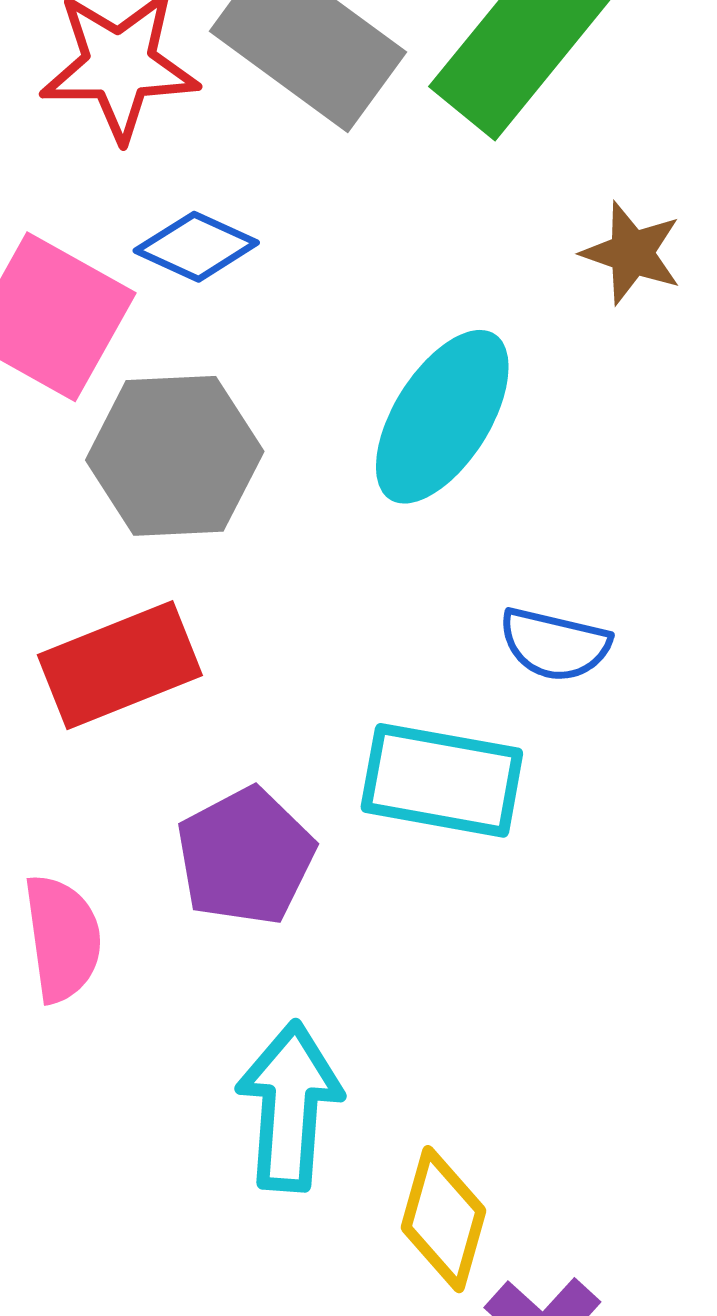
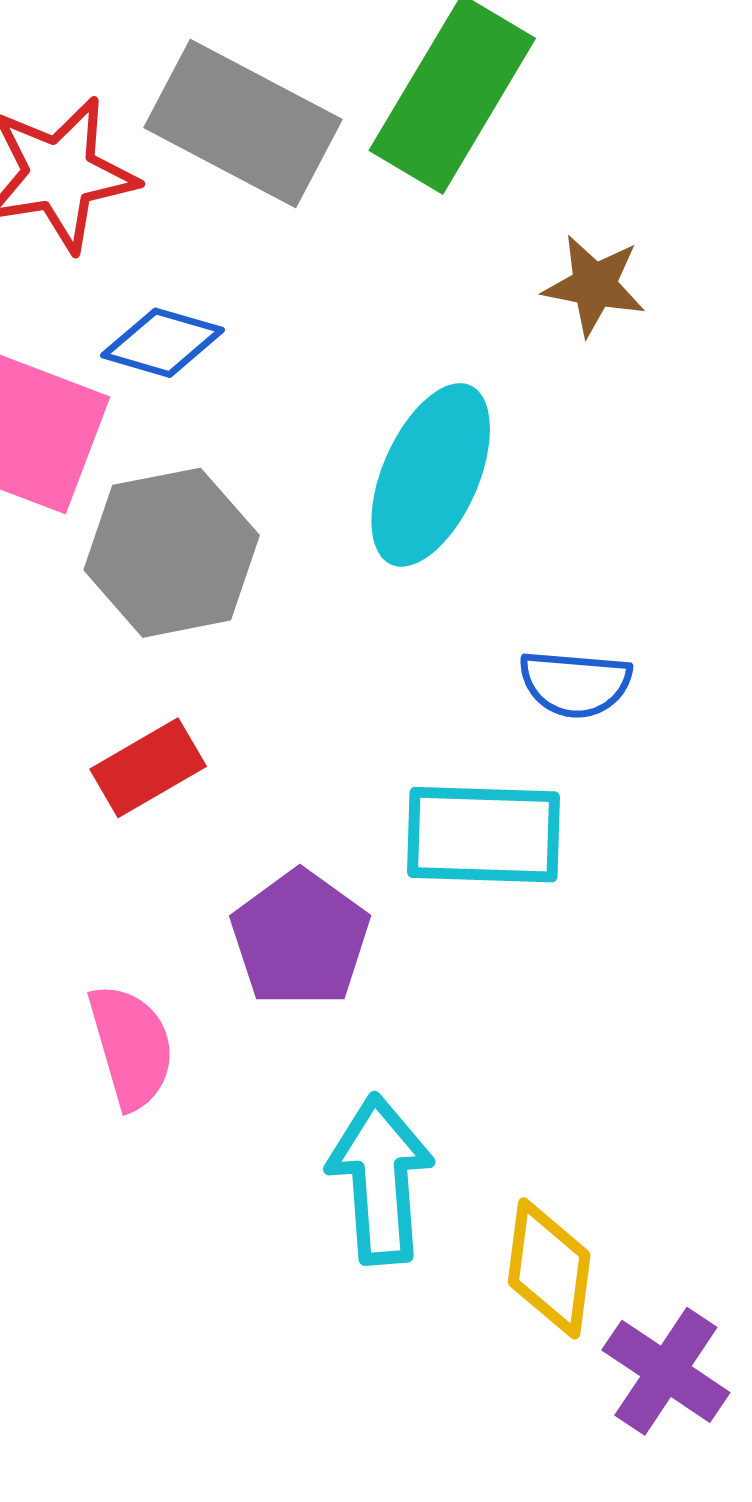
red rectangle: (120, 665) -> (148, 768), size x0.7

